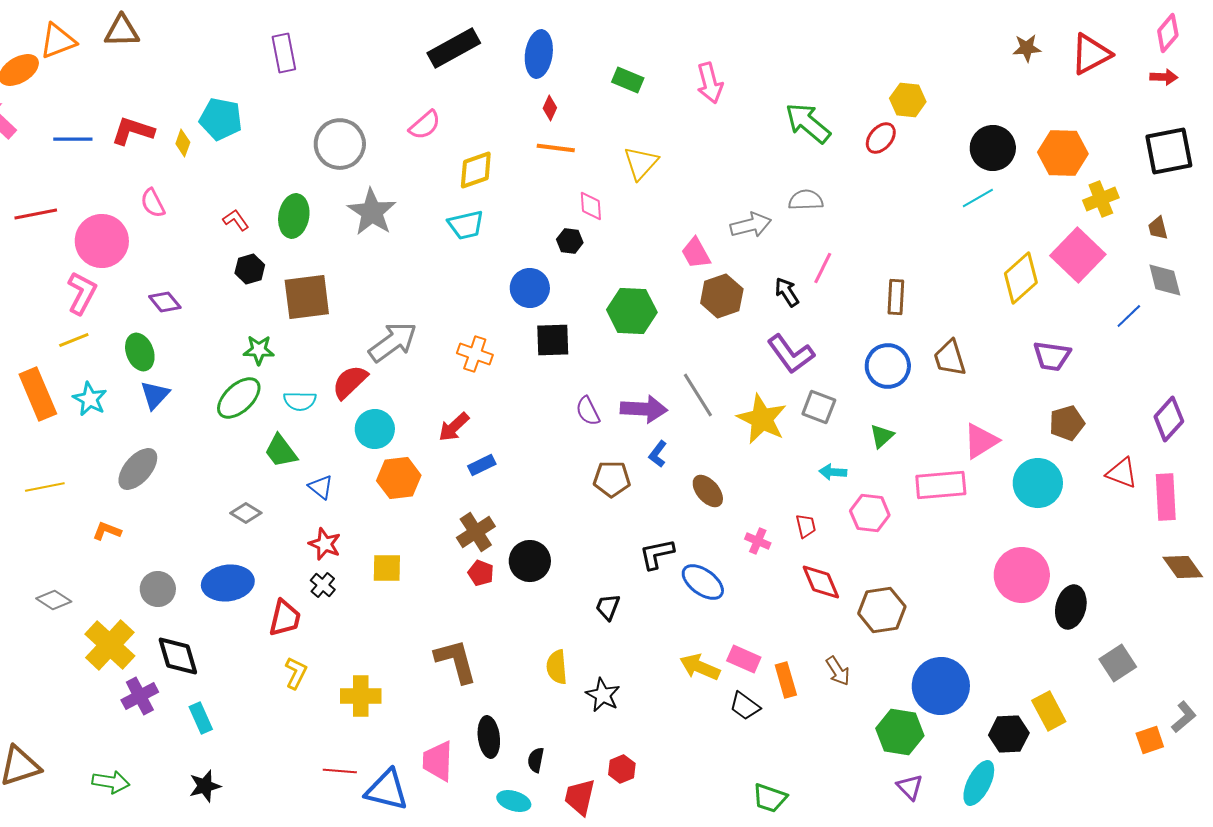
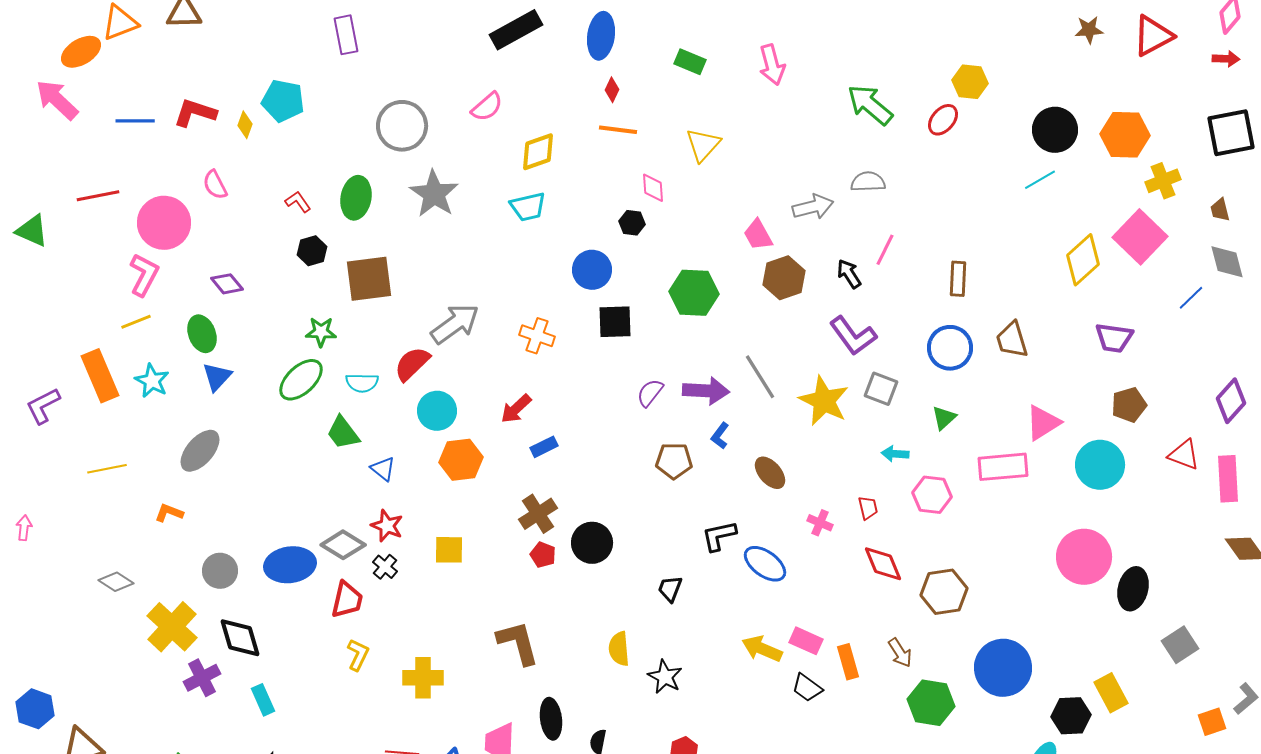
purple semicircle: (588, 411) -> (650, 393), turned 64
gray diamond: (246, 513) -> (343, 545), moved, size x1.4
green hexagon: (900, 732) -> (931, 703), moved

